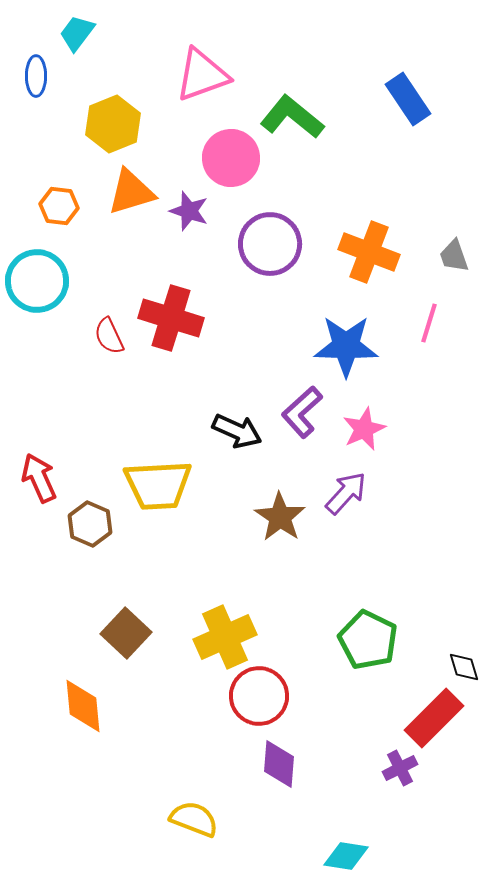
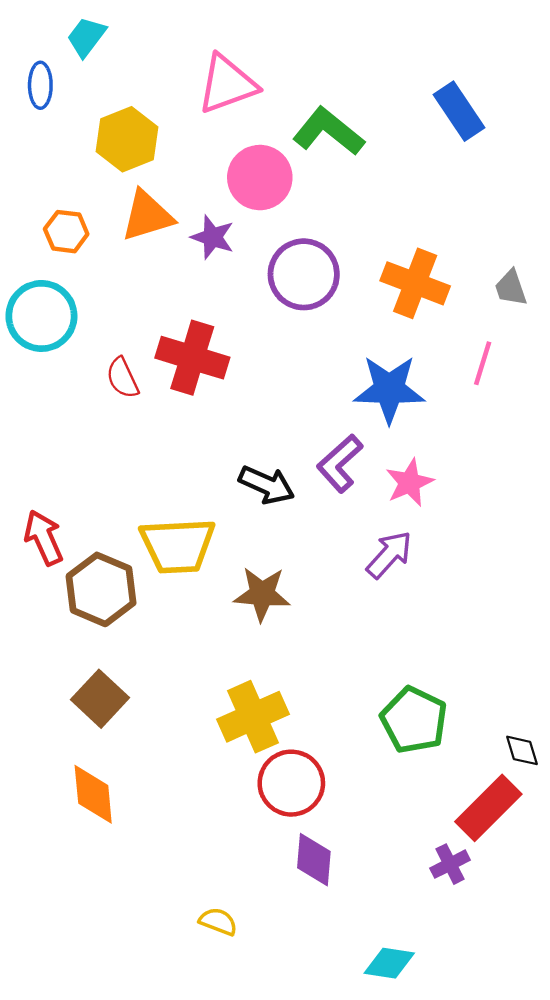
brown star: (280, 517) -> (262, 594), moved, turned -30
brown hexagon: (90, 524) -> (101, 589), size x1.4
brown square: (126, 633) -> (100, 699), moved
yellow semicircle: (194, 819) -> (218, 921), size x0.7

